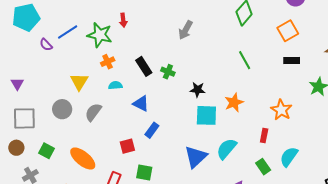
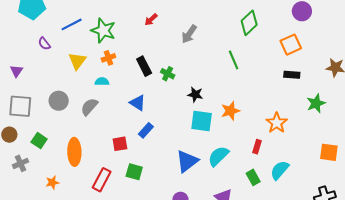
red arrow: (123, 20) -> (151, 20), moved, turned 48
purple semicircle: (46, 45) -> (44, 44), moved
green line: (245, 60) -> (234, 60), moved
yellow triangle: (79, 82) -> (77, 61), moved
cyan semicircle: (115, 85) -> (102, 81), moved
orange ellipse: (83, 159) -> (74, 152), turned 44

